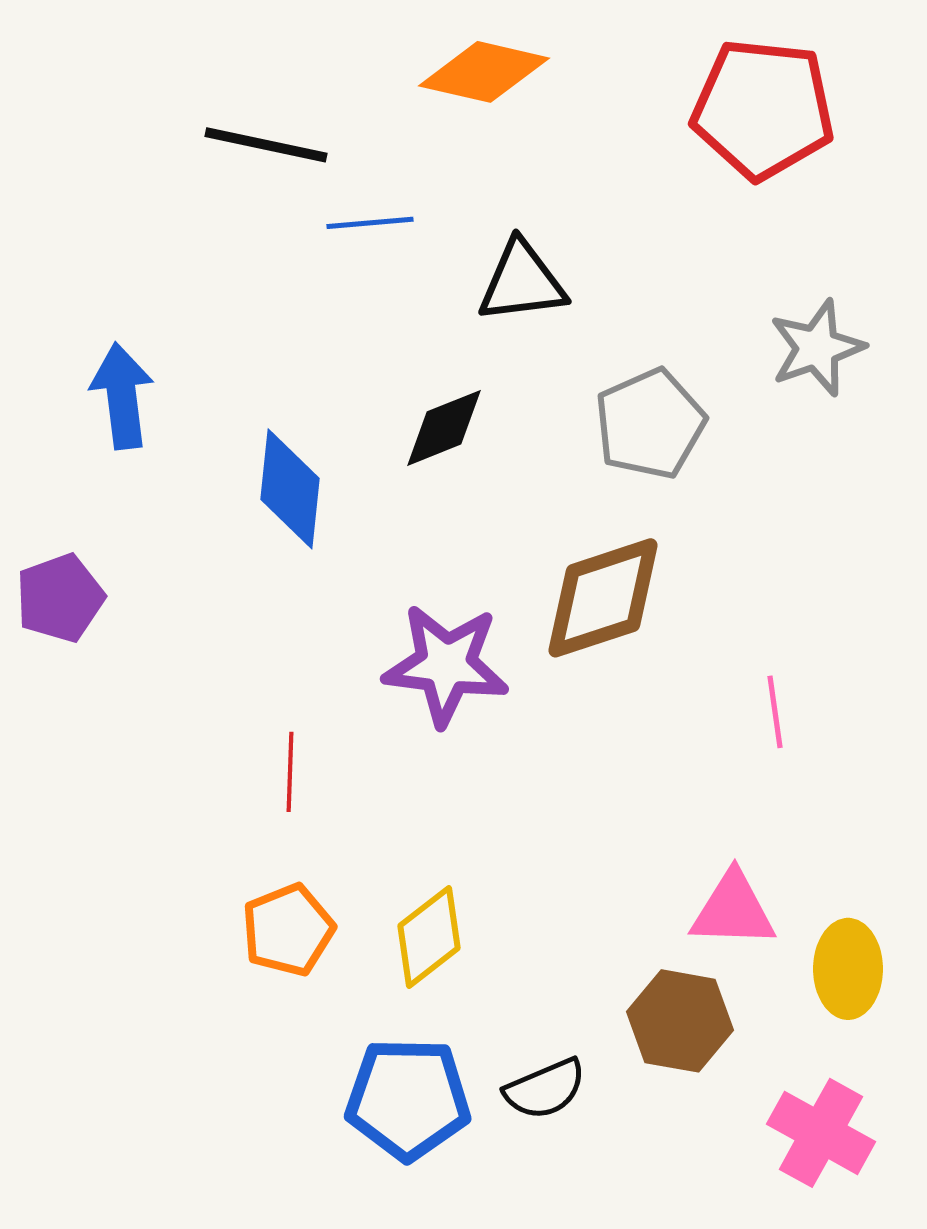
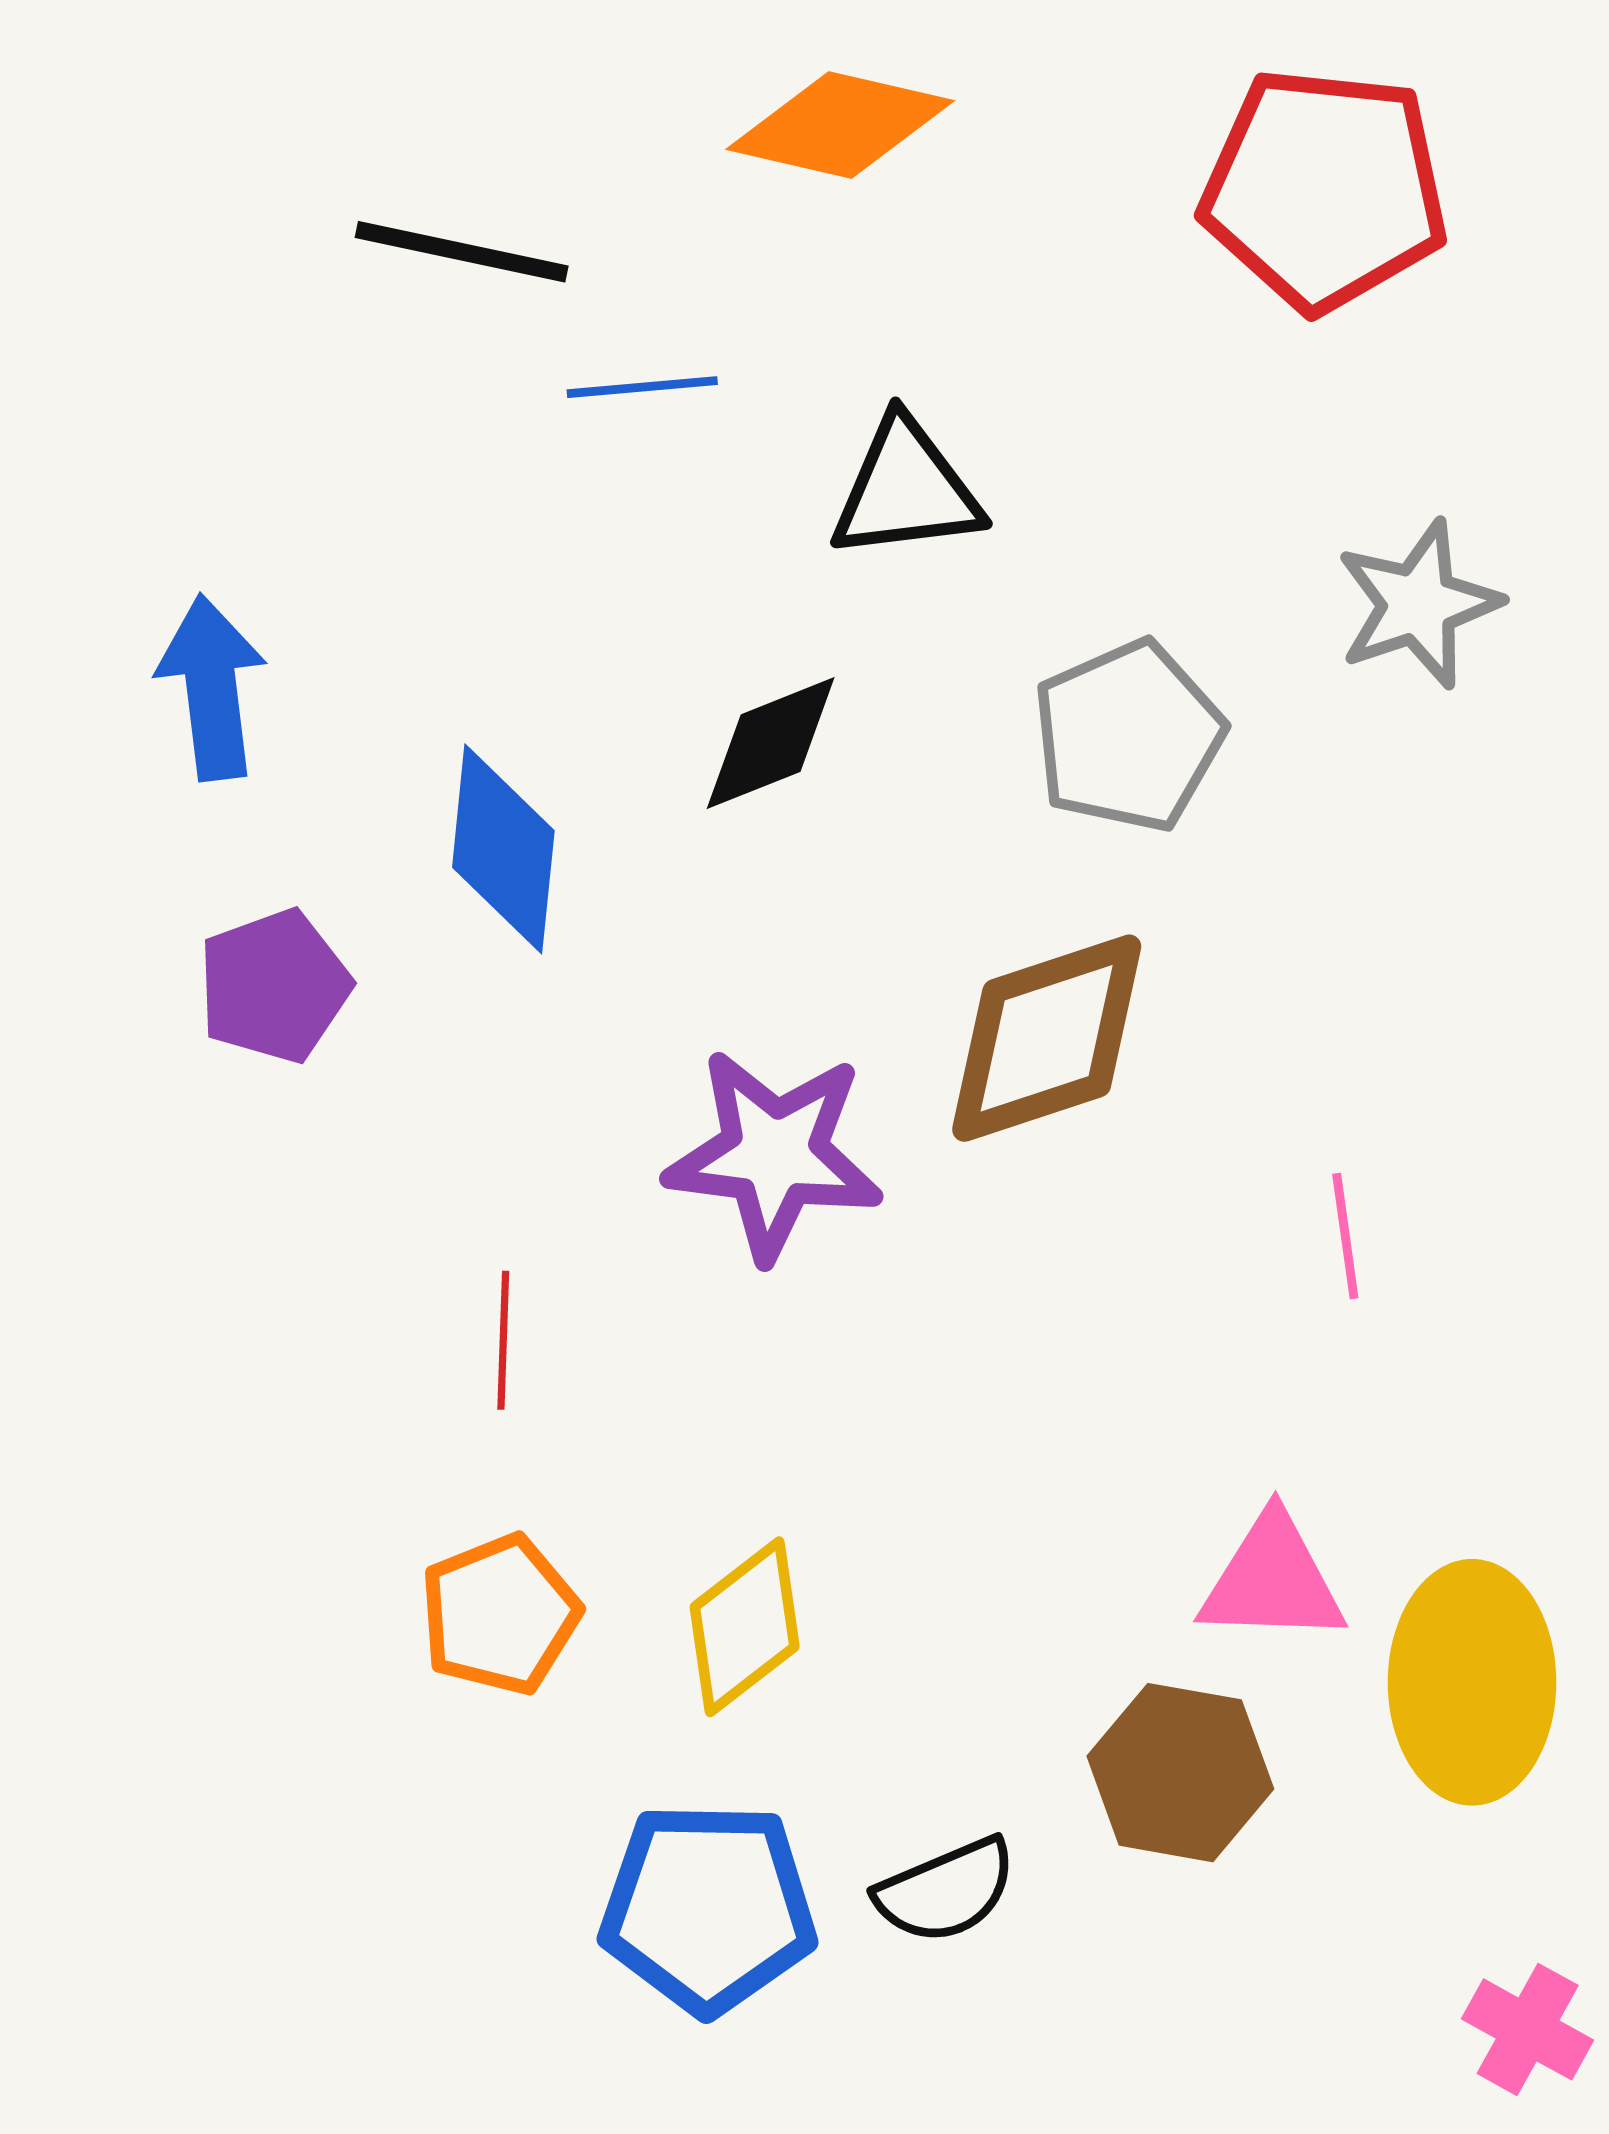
purple pentagon: (60, 598) -> (274, 986), moved
yellow ellipse: (848, 969) -> (1472, 1682), size x1.4
pink cross: (821, 1133) -> (1528, 2029), moved, size x0.7

